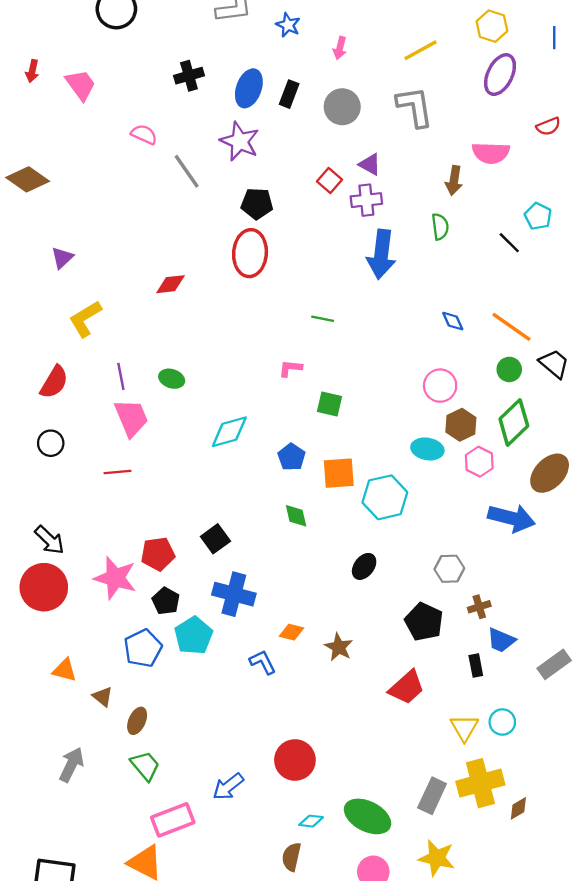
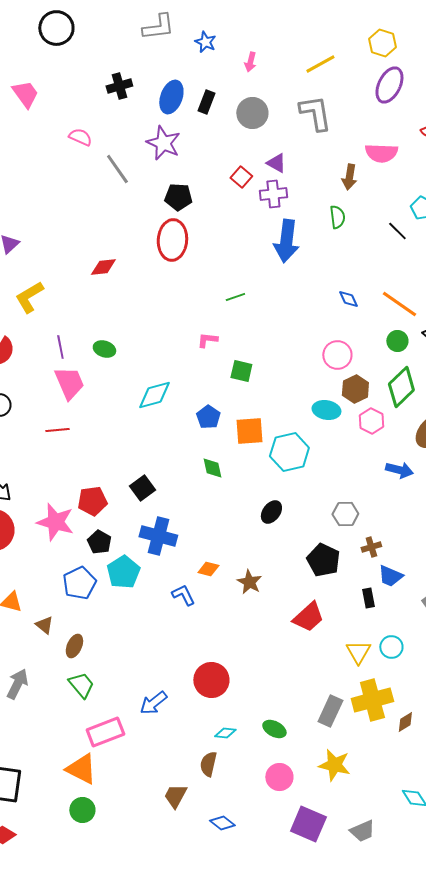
green line: (323, 319) -> (235, 297), turned -30
blue arrow: (512, 518) -> (399, 470), size x0.7
green ellipse: (368, 816) -> (274, 729), size x0.6

